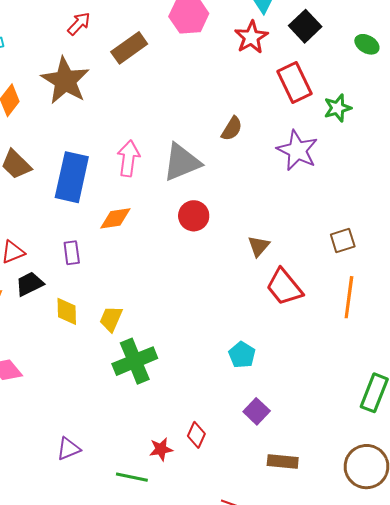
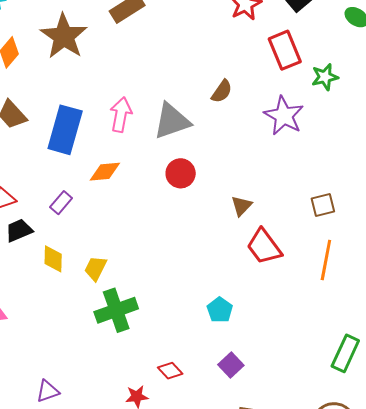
purple rectangle: (72, 253) -> (61, 203), turned 45
red diamond: (196, 435) -> (170, 371), moved, turned -70

